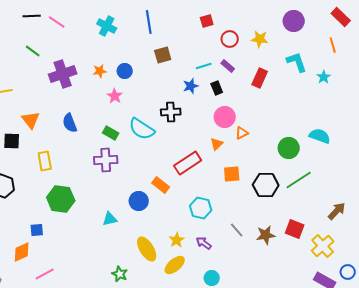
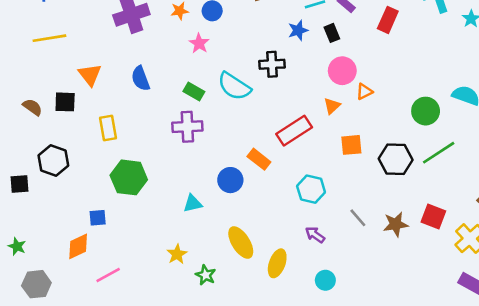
yellow star: (177, 240) -> (177, 254), moved
yellow ellipse: (175, 265) -> (277, 263), turned -30

